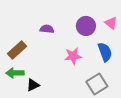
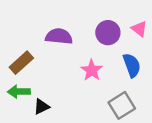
purple semicircle: (47, 29) -> (59, 36), size x1.5
pink star: (73, 56) -> (92, 70), turned -30

